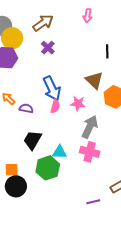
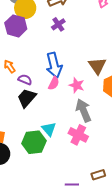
gray arrow: (90, 127) -> (83, 110), turned -60
black trapezoid: (33, 140) -> (27, 98), moved
cyan triangle: (60, 152) -> (49, 129), turned 35

